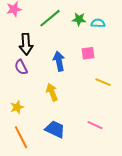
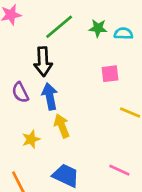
black arrow: (26, 44) -> (43, 62), moved
blue arrow: (59, 61) -> (50, 96), moved
yellow star: (17, 107) -> (31, 139), moved

